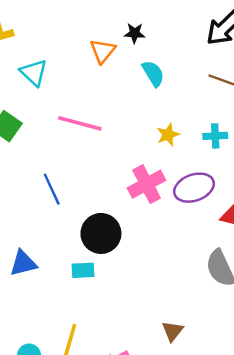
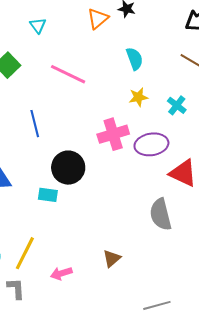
cyan triangle: (34, 73) -> (38, 25), size x0.7
cyan semicircle: (153, 74) -> (135, 59), moved
cyan cross: (215, 136) -> (177, 105), turned 30

